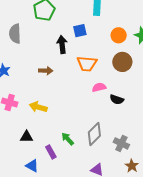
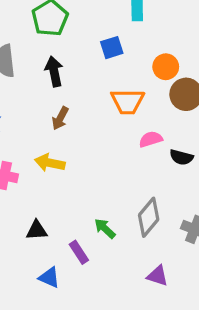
orange circle: (119, 35) -> (166, 67), moved
black arrow: (62, 44) -> (54, 71), moved
brown arrow: (46, 71) -> (60, 118), turned 120
yellow arrow: (38, 107) -> (50, 163), moved

